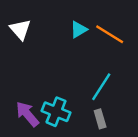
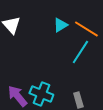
cyan line: (101, 87) -> (80, 52), moved

